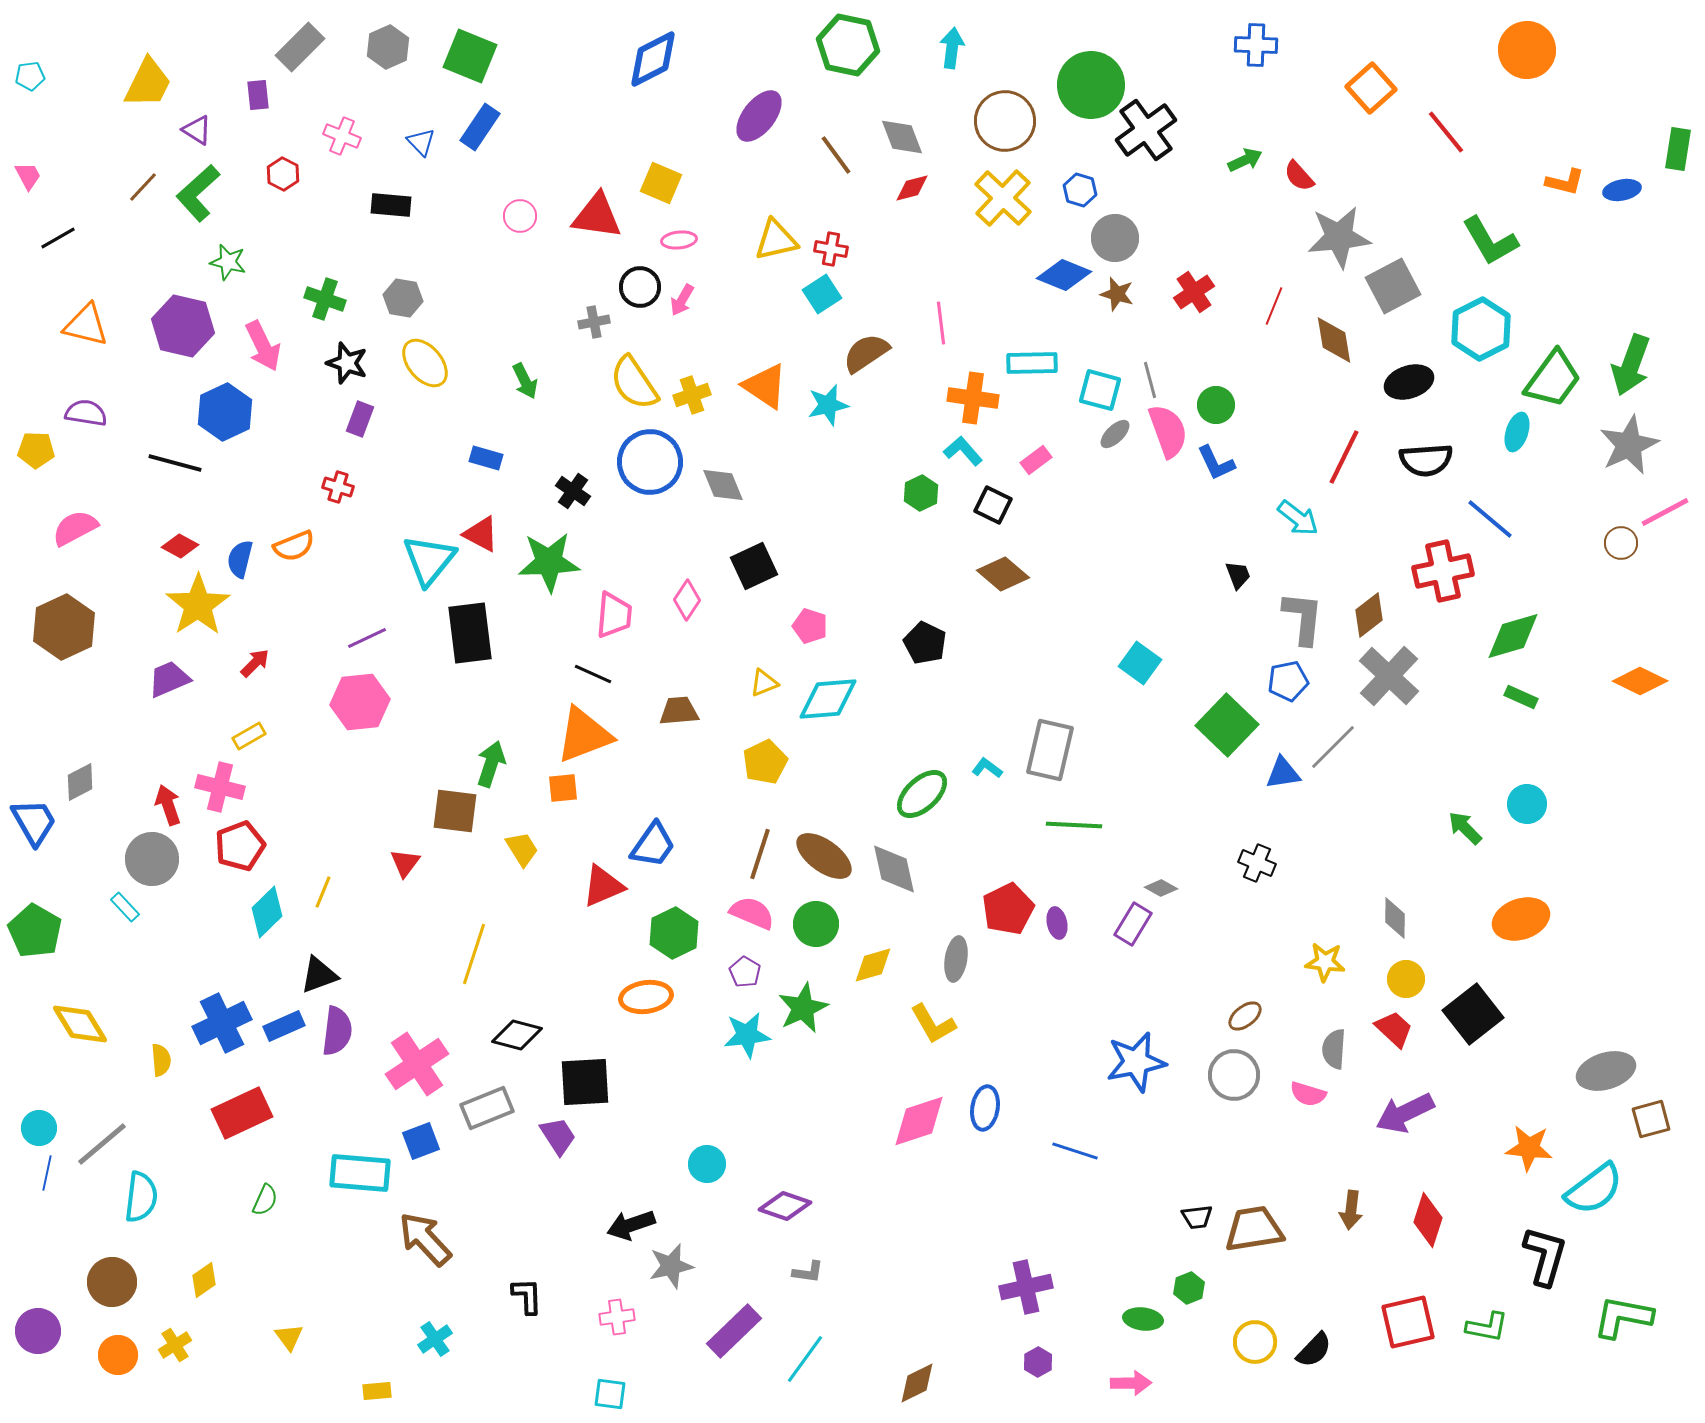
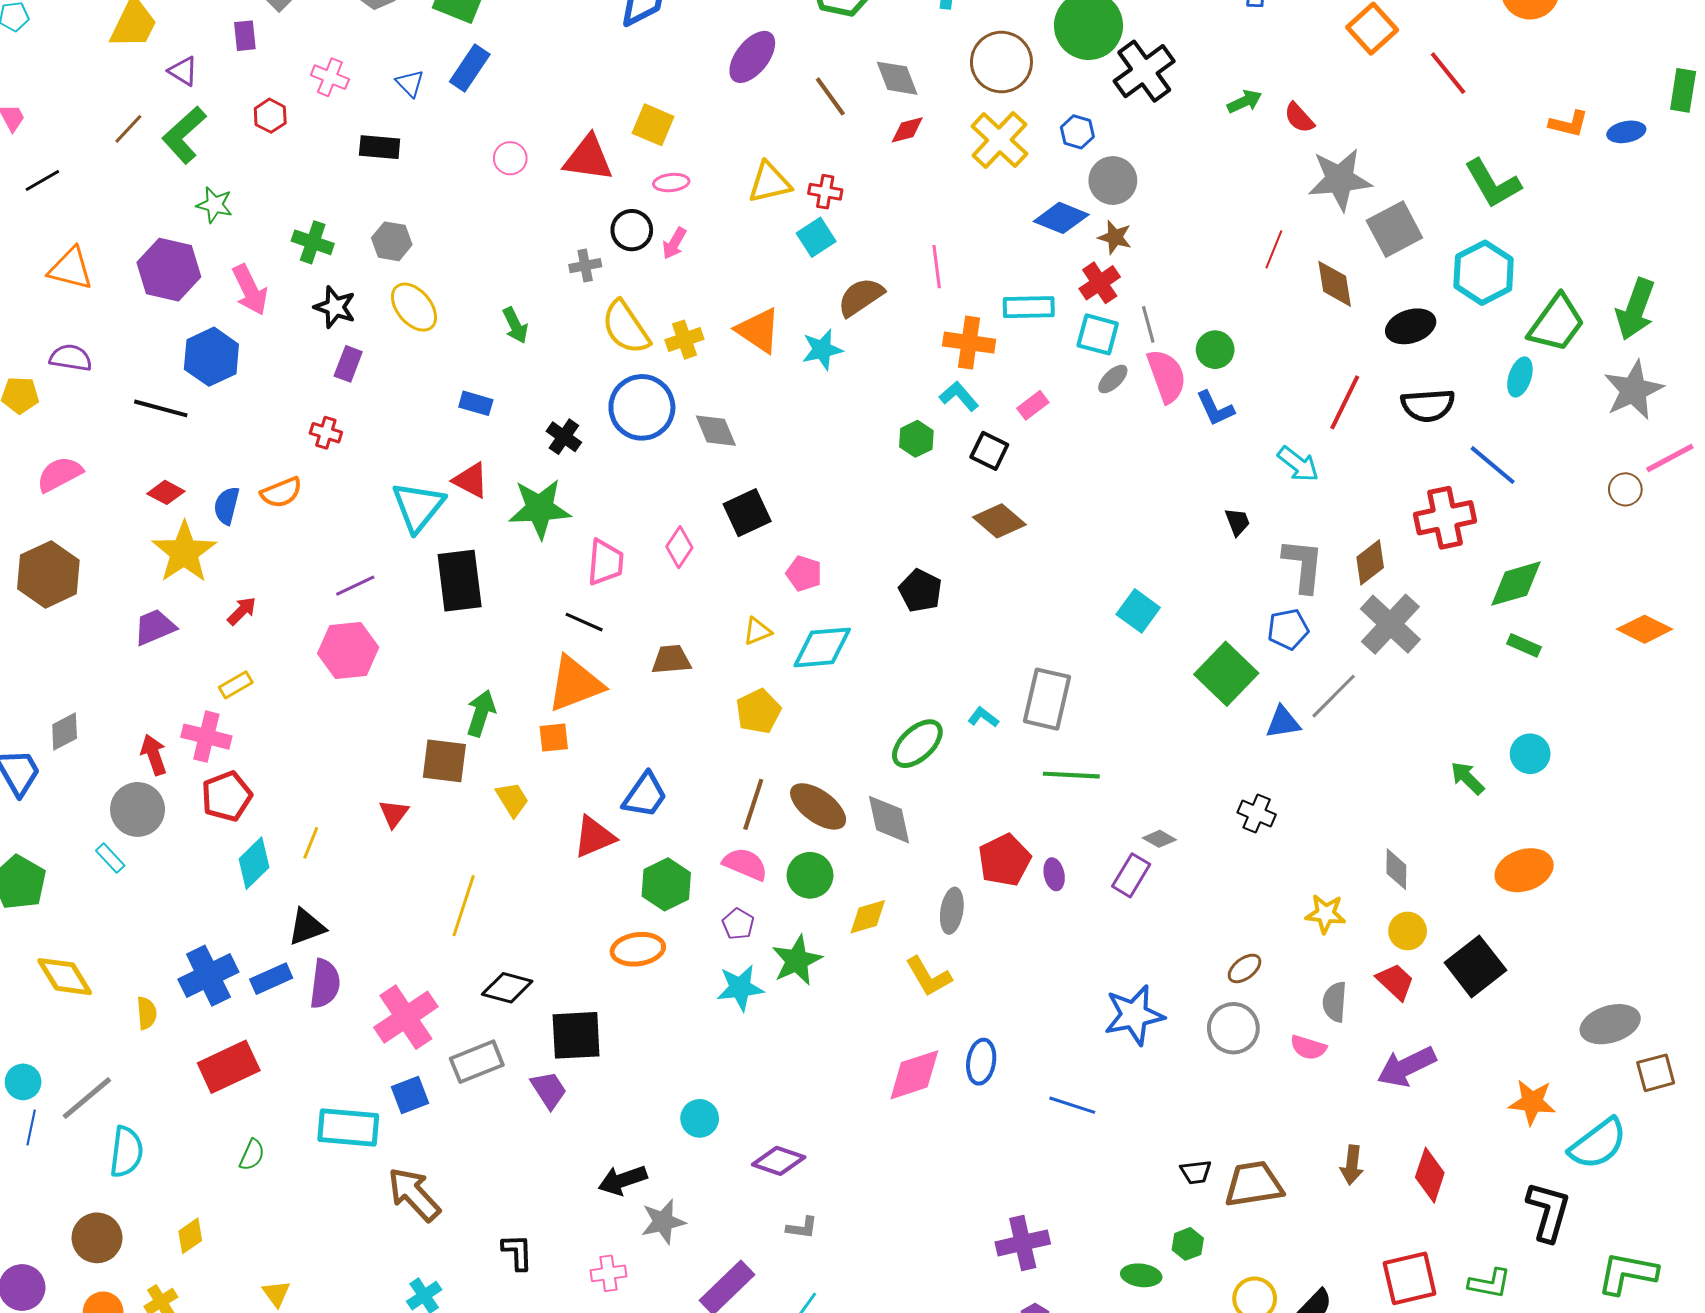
red cross: (1194, 292) -> (1100, 283), moved

